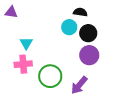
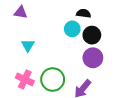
purple triangle: (11, 12) -> (21, 12), moved
pink cross: (23, 64) -> (25, 79), moved, turned 30

